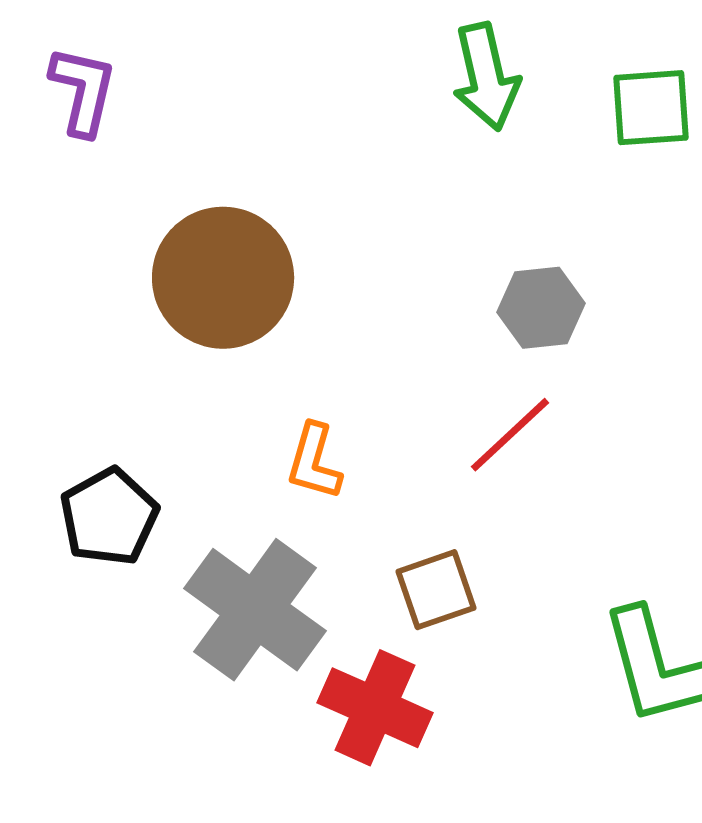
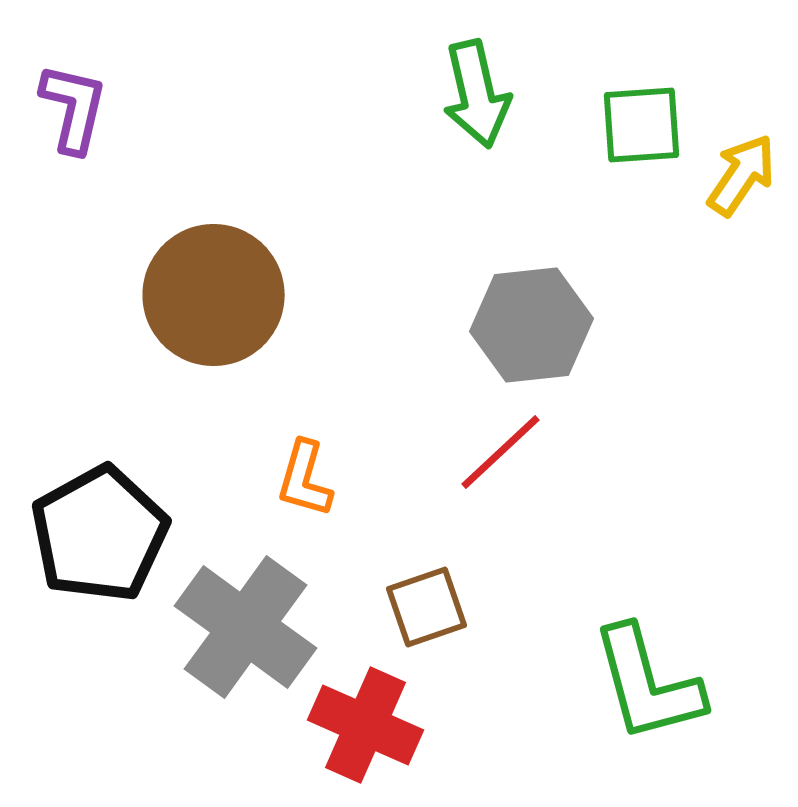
gray hexagon: (541, 308) -> (532, 325), size x1.4
black pentagon: (109, 517) -> (100, 534), size x1.4

